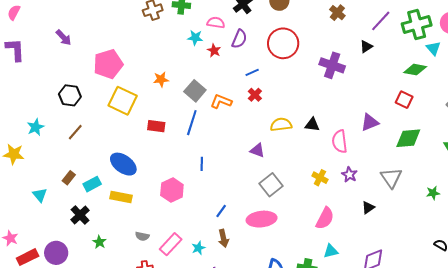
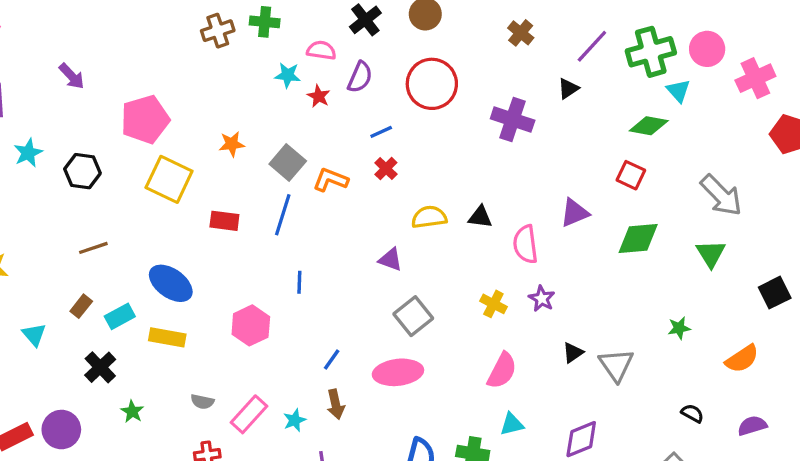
cyan star: (36, 127) -> (28, 153), moved
brown line: (75, 132) -> (93, 248), moved, turned 30
gray triangle: (391, 178) -> (616, 365), moved

